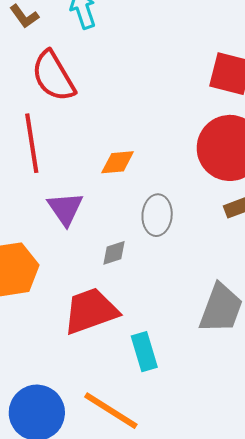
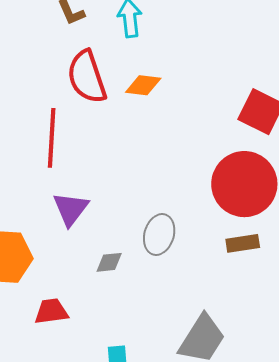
orange diamond: (118, 162) -> (143, 85), moved
red trapezoid: (91, 311) -> (51, 311), moved, size x0.6

